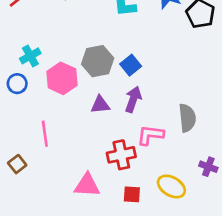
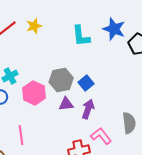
purple triangle: (100, 105) -> (66, 104), moved
pink L-shape: (150, 135) -> (101, 136), turned 45

